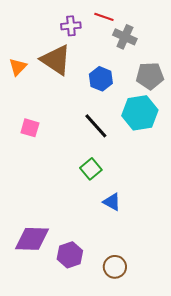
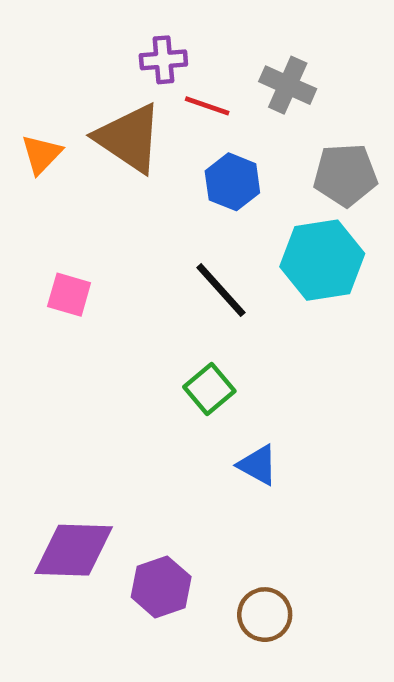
red line: (104, 17) -> (207, 106), moved

